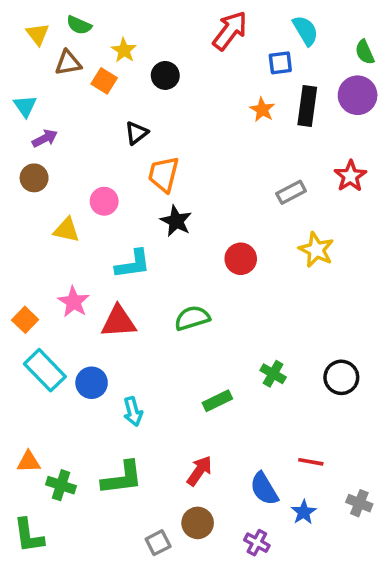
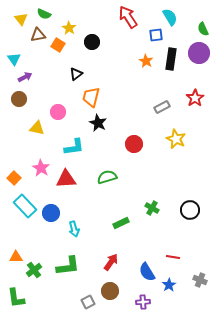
red arrow: (230, 31) -> (128, 17), turned -70
green cross: (61, 485) -> (34, 270), turned 35
purple cross: (257, 543) -> (143, 302), turned -32

